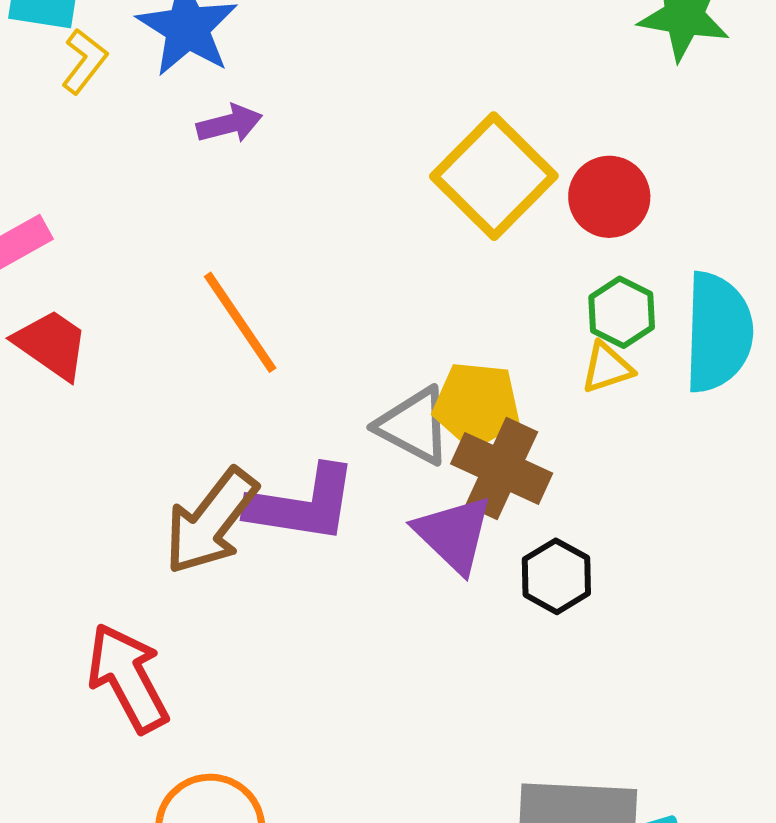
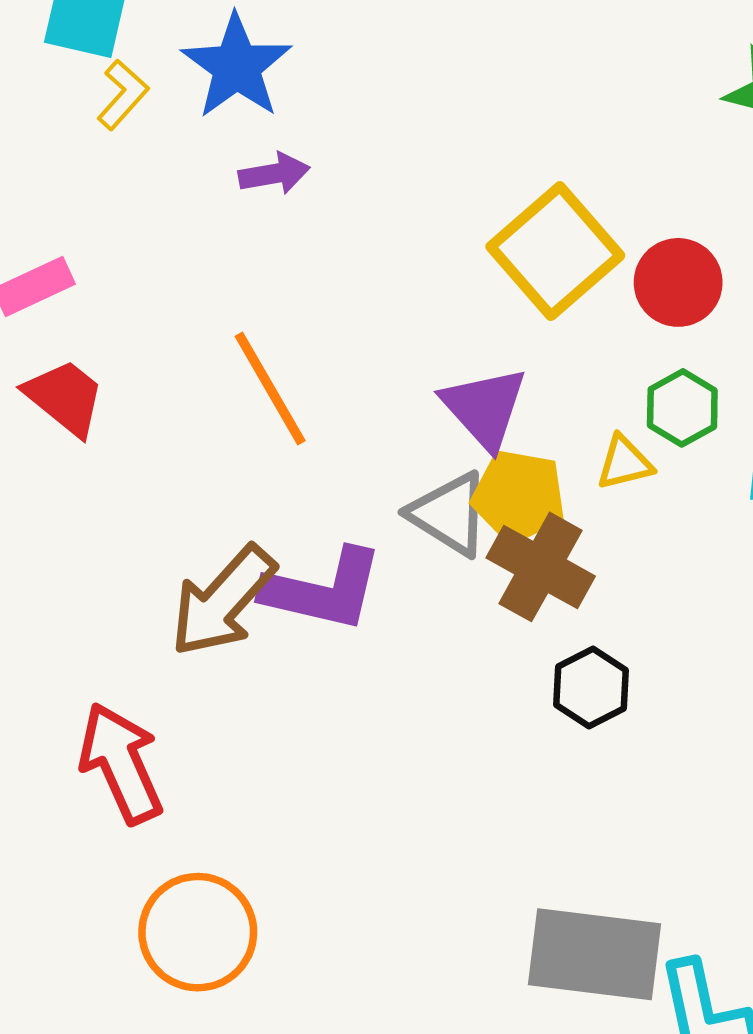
yellow triangle: (607, 368) -> (624, 463), moved
purple triangle: (454, 534) -> (484, 408), moved

